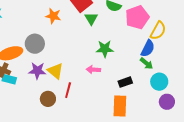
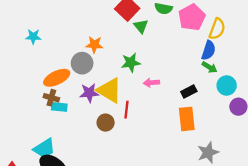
orange star: (53, 16) -> (94, 45), moved
green star: (105, 49) -> (131, 63), moved
yellow triangle: (55, 71) -> (109, 90), size x1.4

